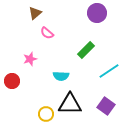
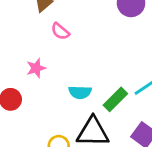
green rectangle: (86, 50) -> (115, 99), moved

